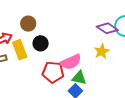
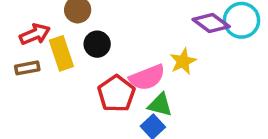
yellow star: (102, 51) -> (183, 61), moved
red pentagon: (53, 72) -> (116, 94), turned 30

